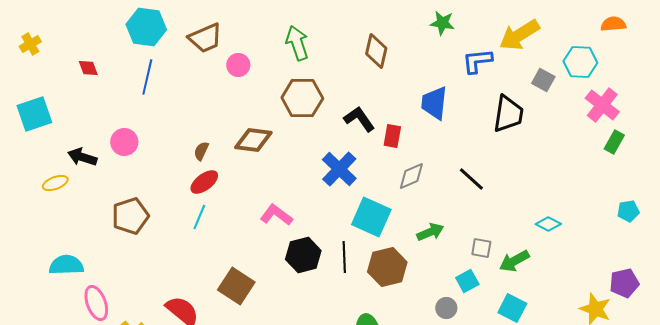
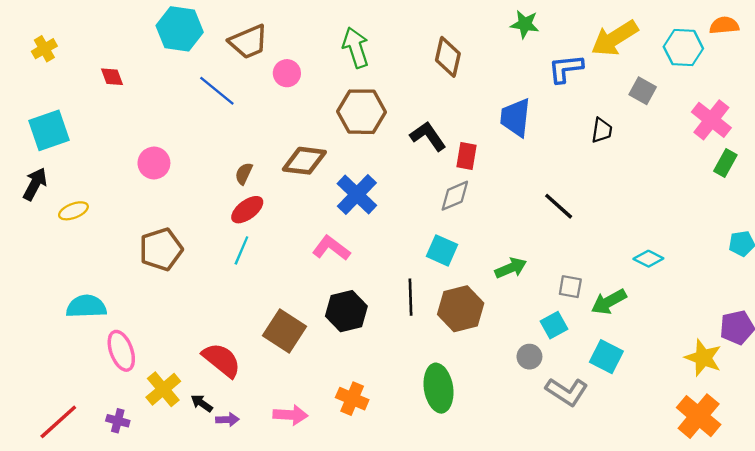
cyan hexagon: (580, 62) -> (683, 48), moved
blue line: (147, 77) -> (217, 91), moved, turned -64
black trapezoid: (508, 114) -> (602, 130), size x0.6
black arrow: (82, 157) -> (35, 184), moved, turned 100
blue cross: (339, 169) -> (357, 194), moved
gray diamond: (411, 176) -> (455, 196), moved
cyan square: (371, 217) -> (442, 250), size x0.7
black hexagon: (303, 255) -> (346, 311), moved

